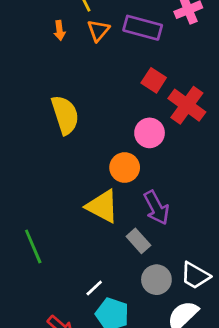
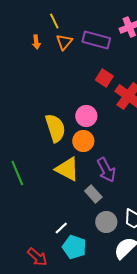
yellow semicircle: (65, 115) -> (55, 128), moved
pink circle: (150, 133) -> (86, 116), moved
green line: (33, 246) -> (17, 173), moved

